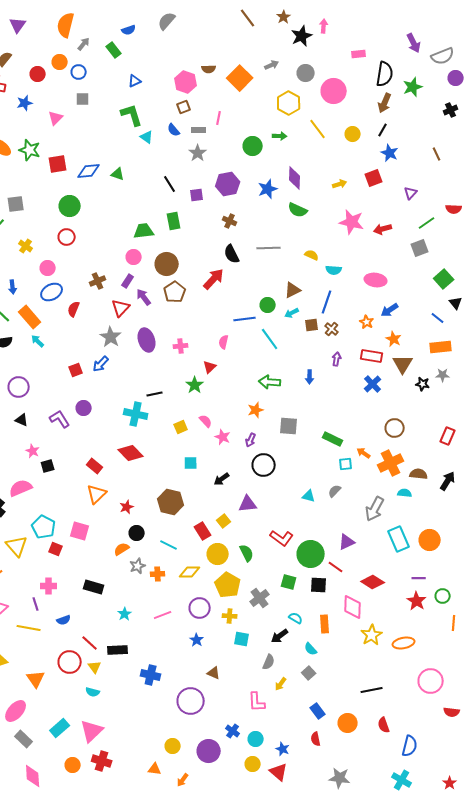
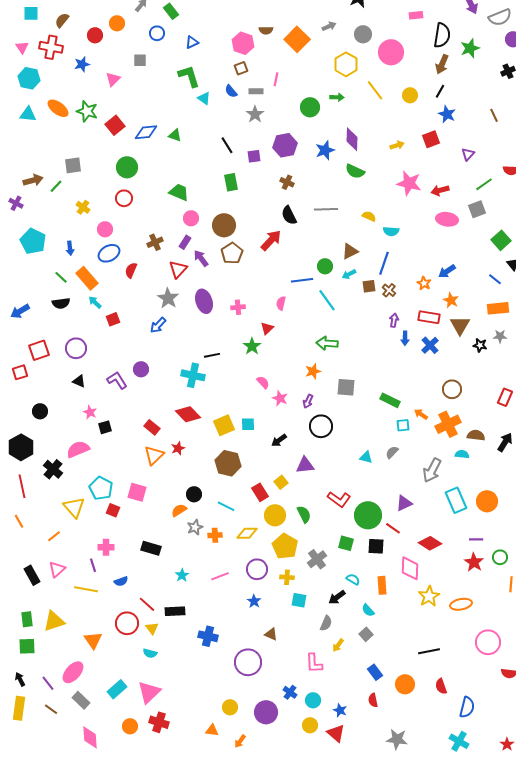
blue circle: (79, 72) -> (157, 33), moved
red square: (58, 164) -> (115, 125), turned -30
green trapezoid: (144, 231) -> (179, 192), moved, turned 30
pink ellipse: (376, 280) -> (447, 219), moved
red square: (76, 370) -> (113, 319), moved
blue arrow: (310, 377) -> (405, 338), moved
yellow square: (181, 427) -> (224, 425), moved, size x1.5
red star: (127, 507) -> (178, 448), moved

